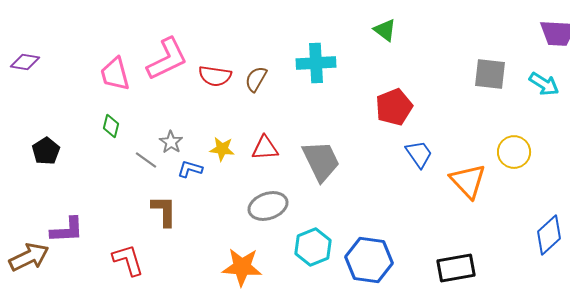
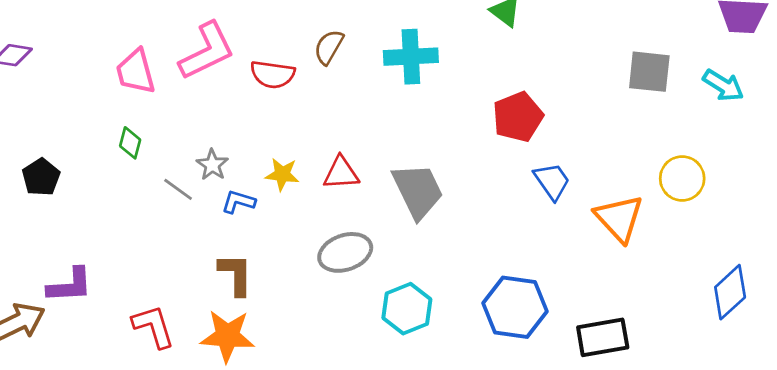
brown semicircle: (256, 79) -> (329, 47), moved
brown L-shape: (164, 211) -> (236, 274), moved
blue hexagon: (369, 260) -> (515, 307), moved
orange star: (242, 267) -> (227, 336), moved

